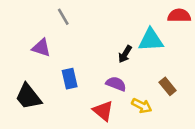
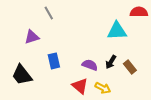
purple triangle: (41, 48) -> (32, 37), turned -35
black arrow: (125, 54) -> (111, 62), moved
yellow arrow: (142, 106) -> (103, 88), moved

